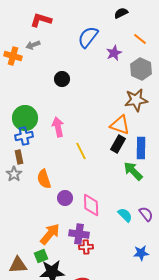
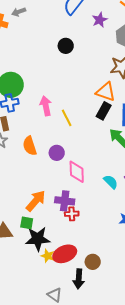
black circle: (62, 79) -> (66, 46), moved
pink arrow: (58, 127) -> (46, 106), moved
purple circle: (65, 198) -> (57, 153), moved
green square: (41, 256) -> (27, 223), turned 32

